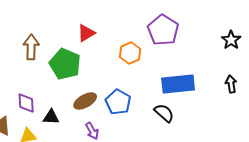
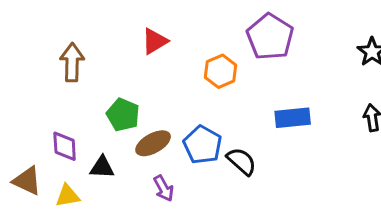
green pentagon: (65, 64) -> (123, 115), moved, size x0.7
blue rectangle: (178, 84) -> (293, 118), size x0.7
black semicircle: (164, 113) -> (242, 161), moved

